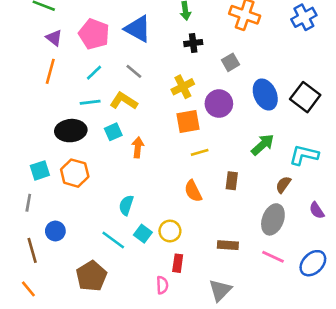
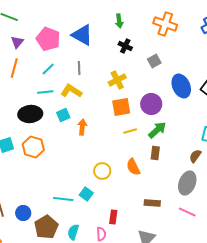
purple triangle: (54, 38) -> (17, 42), turned 32
black cross: (193, 43) -> (125, 46), turned 32
gray line: (134, 71) -> (79, 68), turned 48
purple circle: (219, 104) -> (151, 104), moved
green arrow: (263, 145) -> (157, 130), moved
orange semicircle: (193, 191) -> (133, 167), moved
cyan semicircle: (126, 205) -> (73, 232), moved
blue circle: (55, 231) -> (23, 213), moved
yellow circle: (170, 231) -> (102, 171), moved
cyan line: (113, 240) -> (63, 199), turned -30

